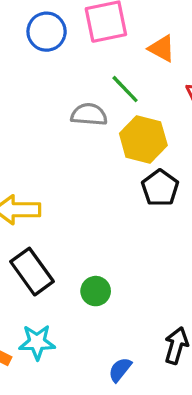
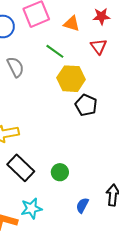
gray semicircle: (89, 115) -> (15, 67), moved, turned 70
blue semicircle: (120, 370) -> (82, 205), moved

